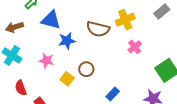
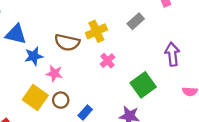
pink star: (46, 61) -> (54, 73), moved
brown circle: (86, 69) -> (61, 100), moved
yellow square: (67, 79) -> (35, 98), size x1.6

